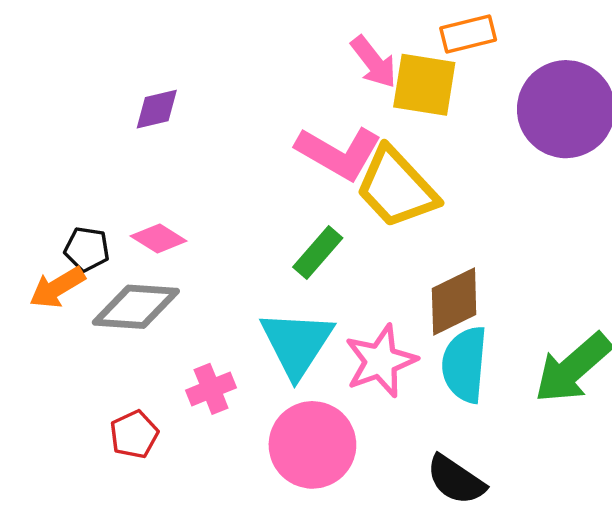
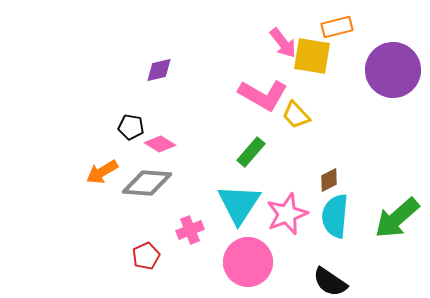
yellow trapezoid: (396, 188) -> (296, 115), size x0.6
black pentagon: (87, 249) -> (131, 127), moved
brown diamond: (454, 302) -> (329, 180), size x0.6

